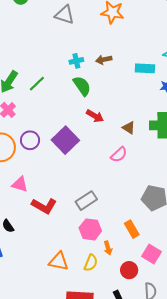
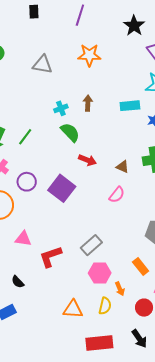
brown arrow: (104, 60) -> (88, 103), turned 112
purple circle: (30, 140) -> (27, 182), moved
red L-shape: (44, 206) -> (50, 256), turned 140

